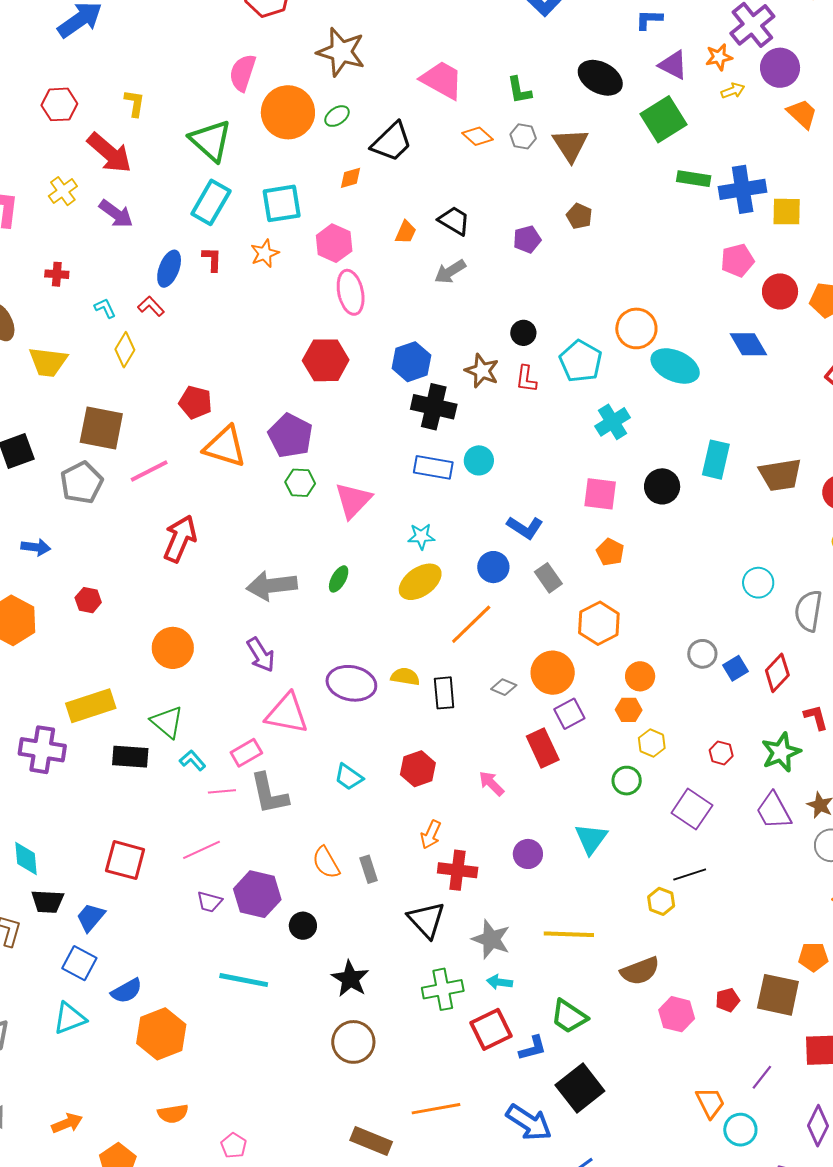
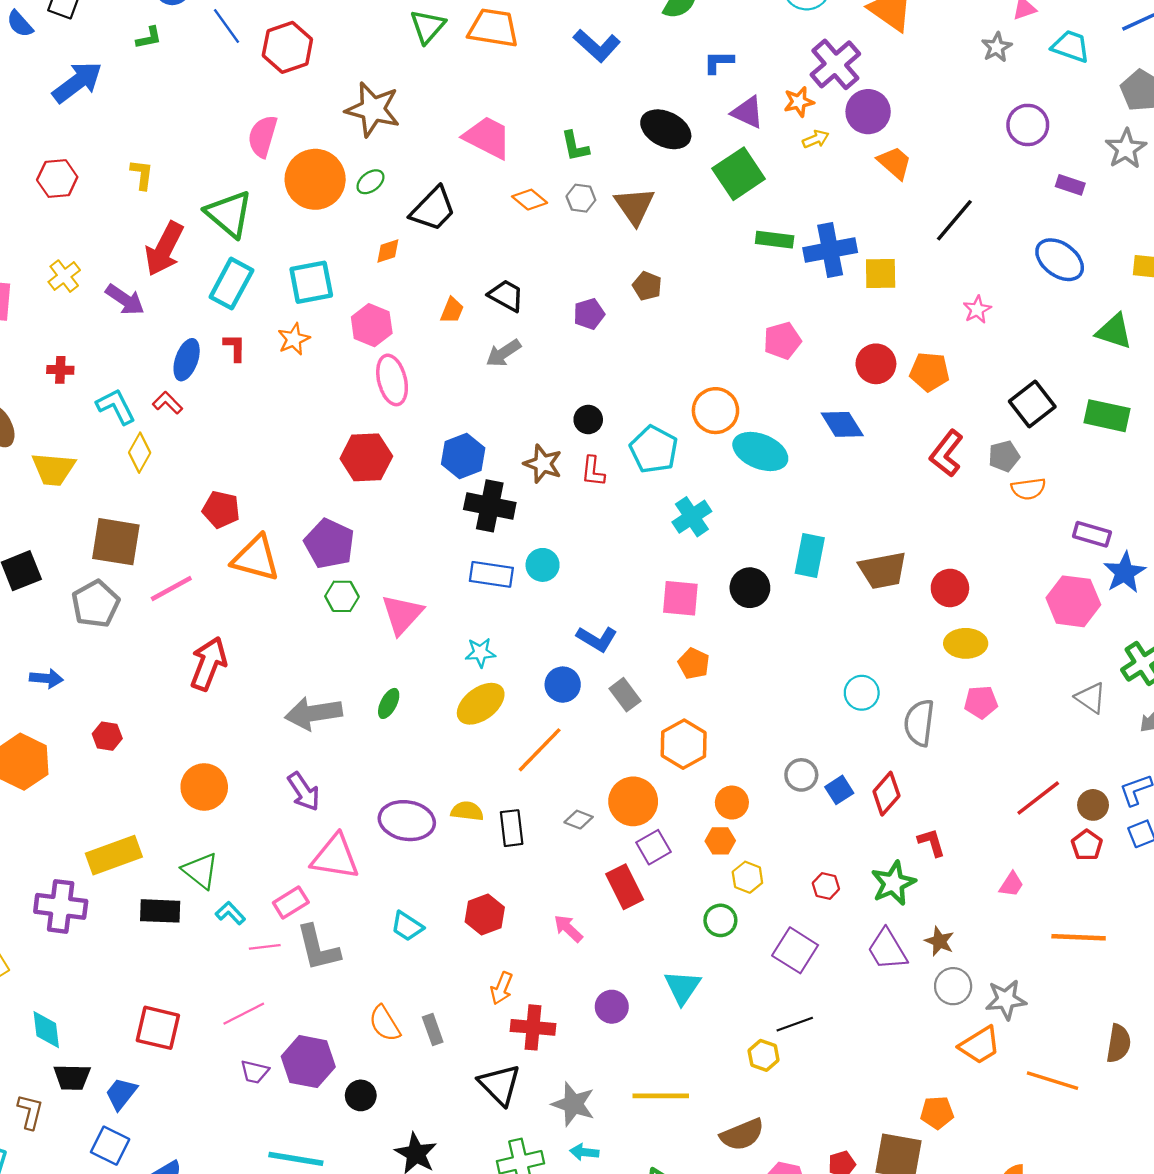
red arrow: (109, 153) -> (164, 249), moved, turned 78
pink pentagon: (737, 260) -> (782, 341), moved
cyan L-shape: (105, 308) -> (116, 406), size x1.6

